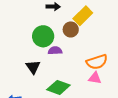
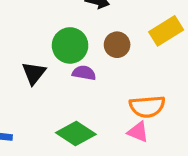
yellow rectangle: (83, 16) -> (166, 31), moved
black triangle: (33, 67) -> (34, 73), moved

